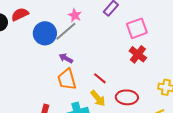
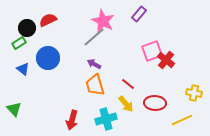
pink star: (75, 15) -> (103, 21), size x1.6
pink square: (137, 28) -> (152, 51), moved
blue circle: (45, 33) -> (48, 58), moved

